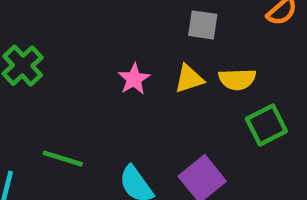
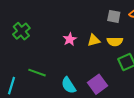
gray square: (203, 25) -> (114, 16), moved

